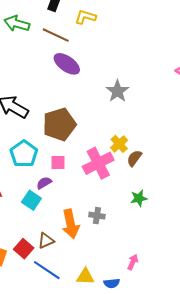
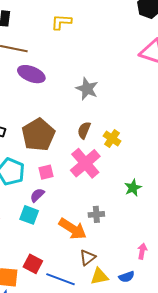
yellow L-shape: (85, 17) -> (61, 22), moved
yellow cross: (119, 144) -> (112, 139), moved
brown semicircle: (134, 158) -> (84, 130), moved
orange arrow: (71, 224) -> (73, 229), turned -32
brown triangle: (46, 241) -> (88, 257), moved

